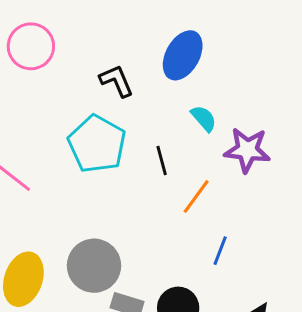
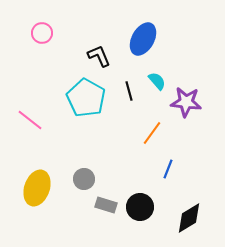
pink circle: (31, 46) -> (42, 33), size x0.7
black line: (162, 161) -> (129, 91), moved
gray circle: (94, 266) -> (84, 179), size x0.6

